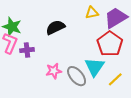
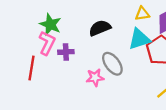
cyan triangle: (95, 67) -> (139, 39), moved, turned 35
gray ellipse: (77, 76) -> (112, 64), moved

